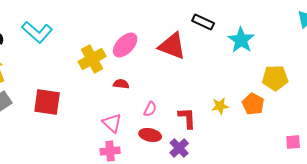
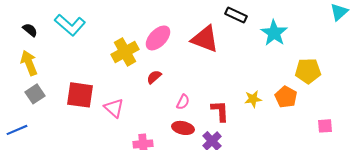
red semicircle: (121, 84) -> (154, 77), turned -49
pink triangle: (112, 123) -> (114, 108), moved
pink square: (293, 142) -> (325, 126), moved

